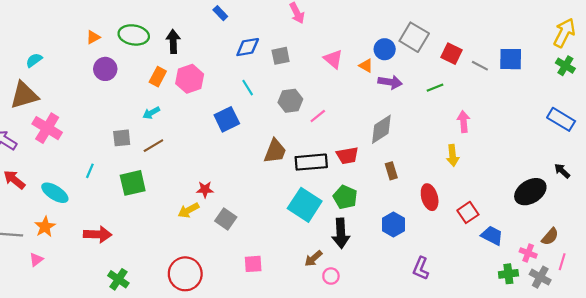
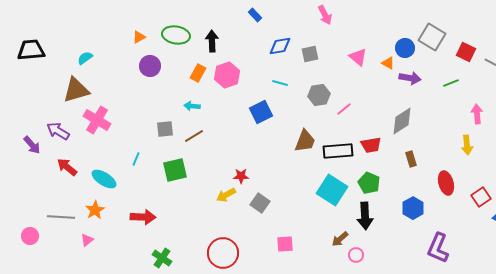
cyan line: (248, 88) -> (280, 83), turned -42
cyan arrow: (151, 113) -> (192, 106), turned 35
purple L-shape: (421, 268) -> (438, 248), size x1.4

